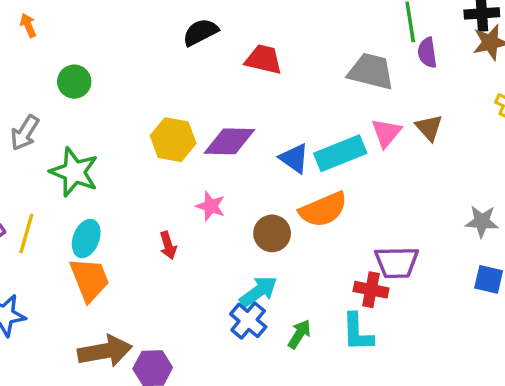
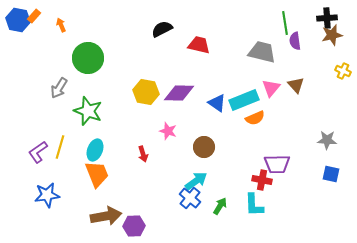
green circle: (74, 82) -> (88, 58), size x1.6
orange semicircle: (323, 210) -> (255, 118), moved, size x0.7

